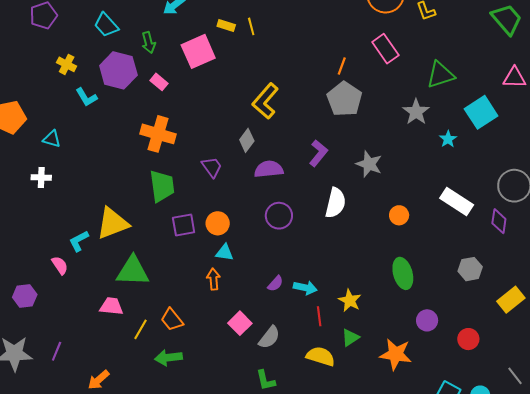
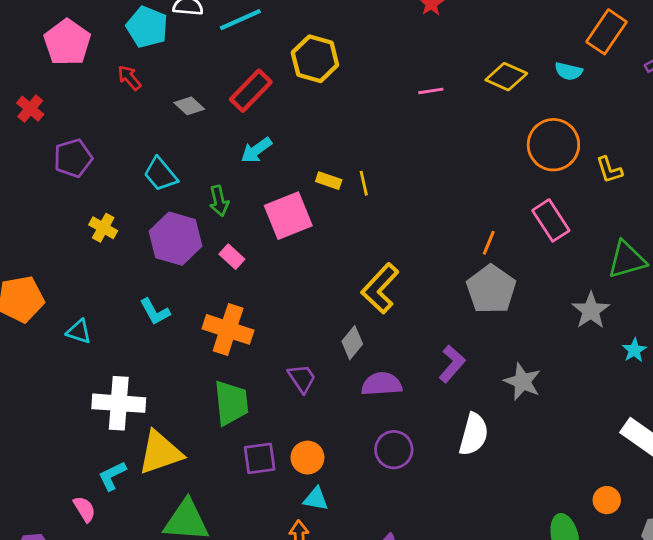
cyan L-shape: (86, 97) -> (155, 312), moved
white cross: (41, 178) -> (119, 403), moved, size x1.8
orange circle: (399, 215) -> (607, 500), moved

